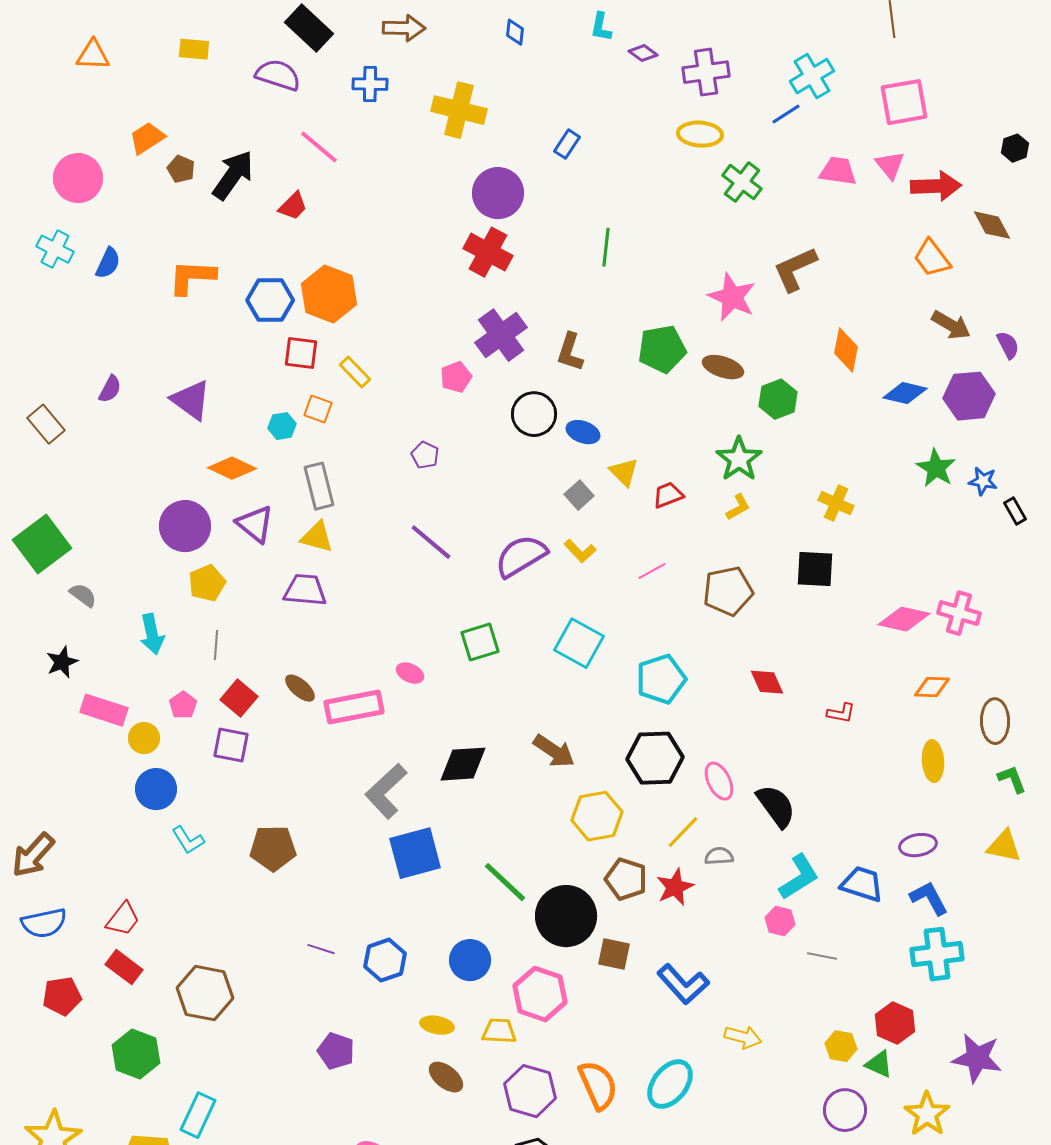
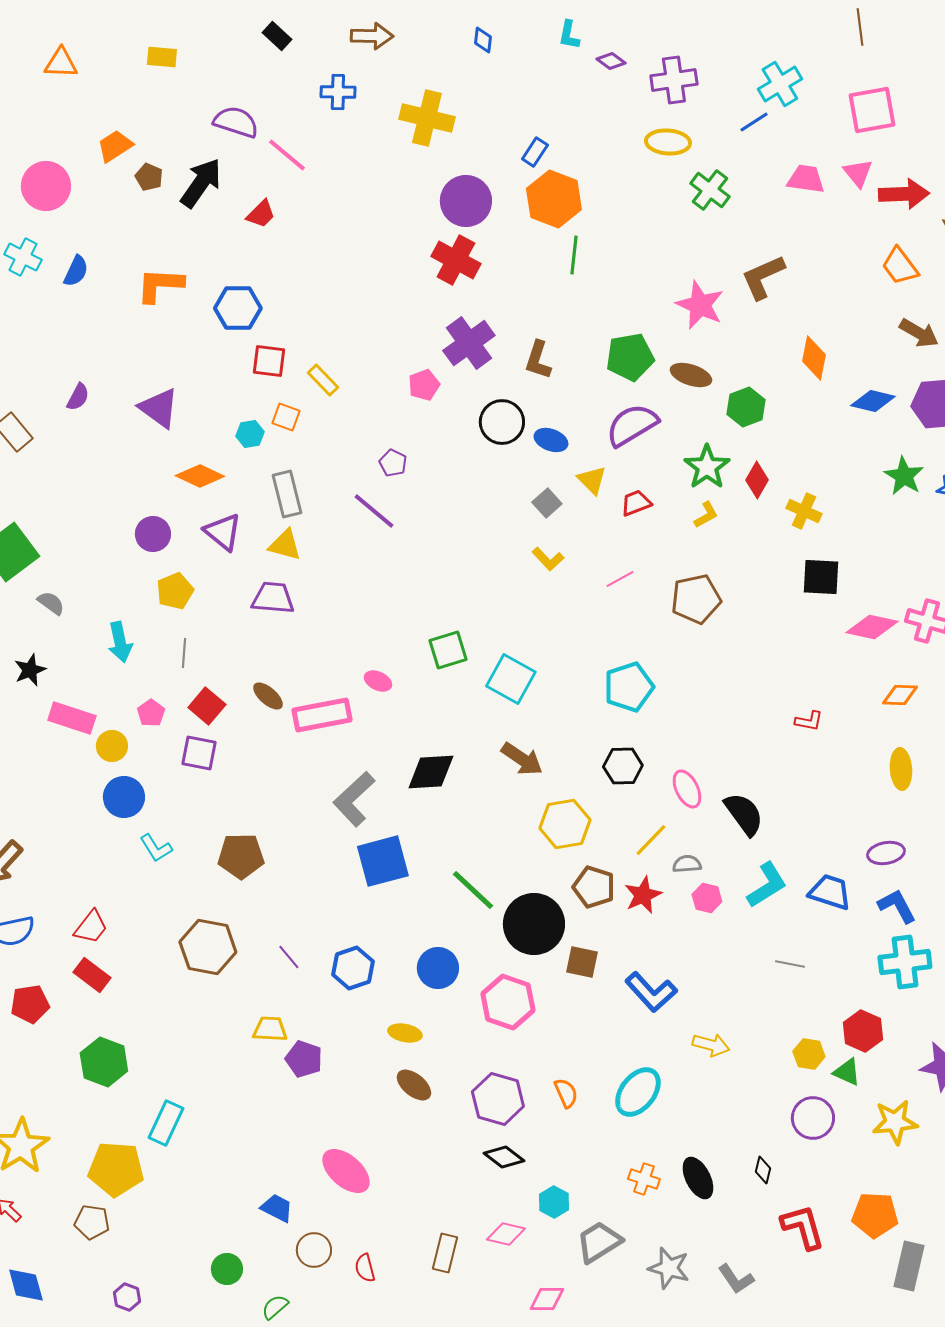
black rectangle: (309, 28) -> (277, 36), size x0.6
purple semicircle: (278, 75) -> (236, 122), moved
orange hexagon: (329, 294) -> (554, 199), moved
purple circle: (185, 526) -> (153, 534), size x0.7
purple line: (431, 542) -> (374, 511), moved
purple semicircle: (521, 556) -> (632, 425), moved
black square: (815, 569) -> (821, 577), moved
cyan square: (579, 643) -> (511, 679), moved
red diamond: (767, 682) -> (757, 480), moved, turned 54
black hexagon: (655, 758) -> (623, 766), size x0.7
pink hexagon: (780, 921) -> (707, 898), moved
purple line: (321, 949) -> (289, 957), turned 32
brown hexagon: (205, 993) -> (208, 947), moved
yellow trapezoid: (499, 1031) -> (270, 1029), moved
orange semicircle: (598, 1085) -> (566, 1093), size x0.6
yellow star: (927, 1114) -> (895, 1122), turned 30

